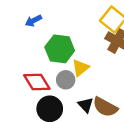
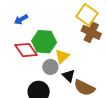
red diamond: (37, 82) -> (26, 50), moved
black triangle: (86, 105) -> (69, 76), moved

